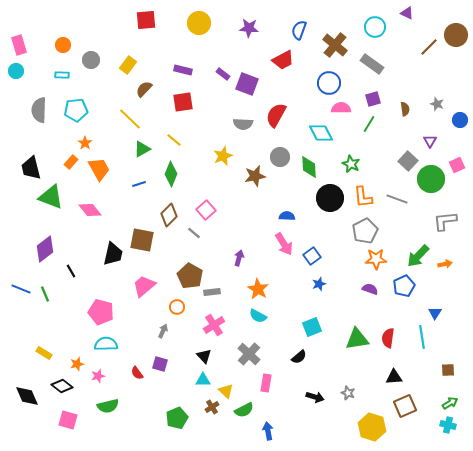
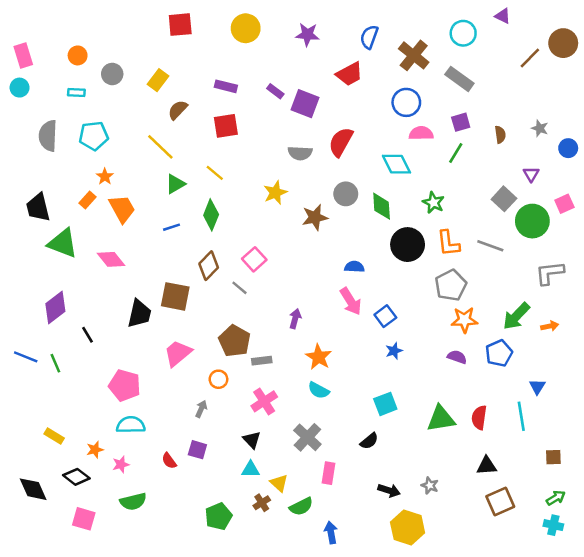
yellow hexagon: (372, 427) -> (408, 527), moved

